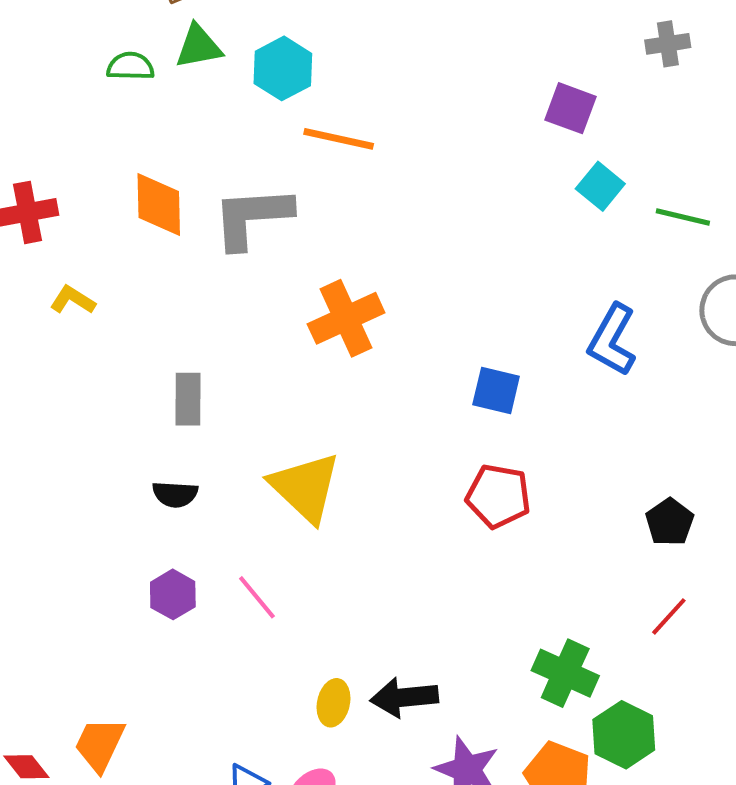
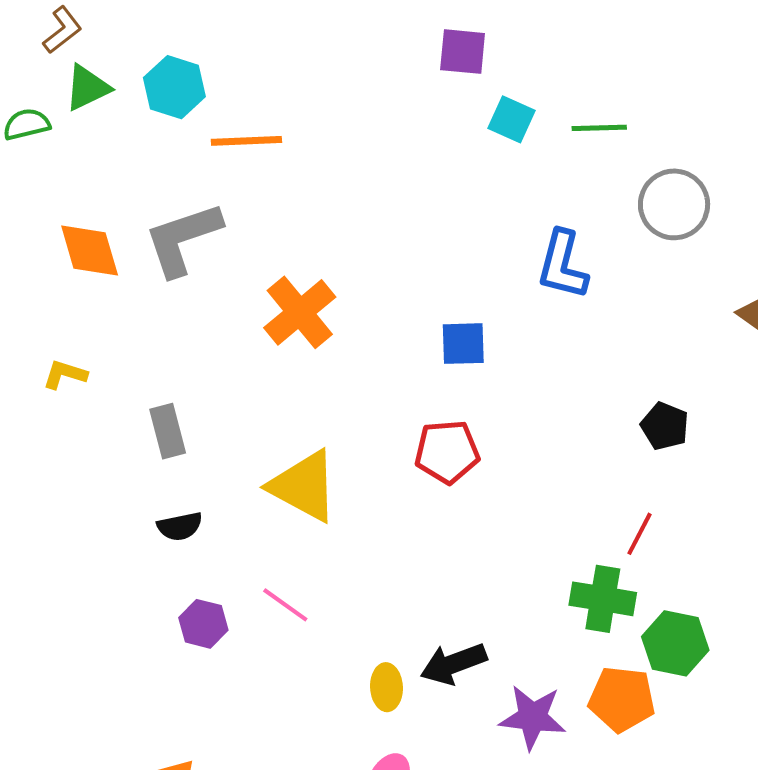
yellow L-shape: (73, 300) -> (65, 374), moved
red pentagon: (498, 496) -> (447, 452), moved
red line: (669, 616) -> (639, 534), moved

